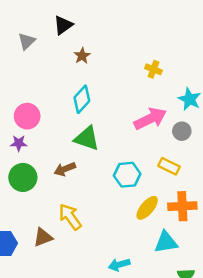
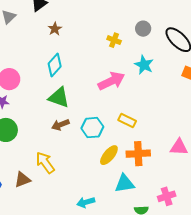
gray circle: (182, 131) -> (143, 29), moved
brown arrow: (65, 169) -> (60, 125), moved

